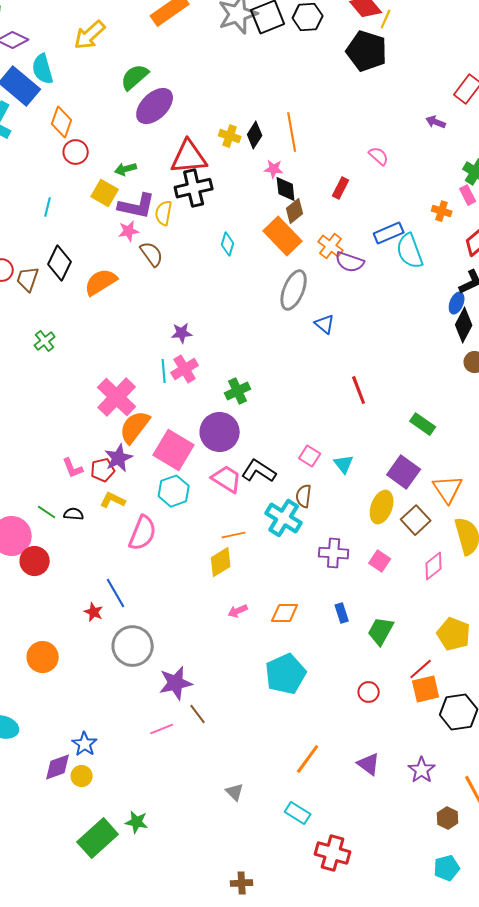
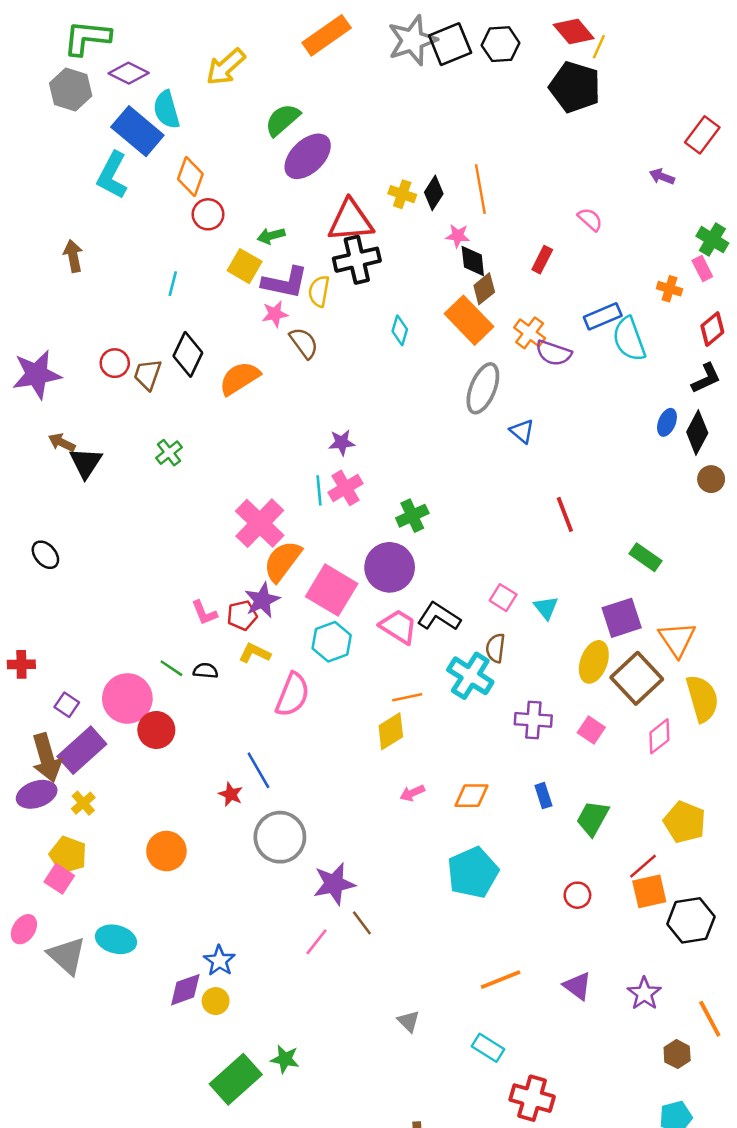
blue ellipse: (457, 303) -> (667, 422), moved
purple square: (404, 472) -> (622, 618), turned 36
brown square: (416, 520) -> (637, 678), size x1.4
pink line: (162, 729) -> (316, 942), turned -30
orange line: (308, 759) -> (501, 980), turned 32

